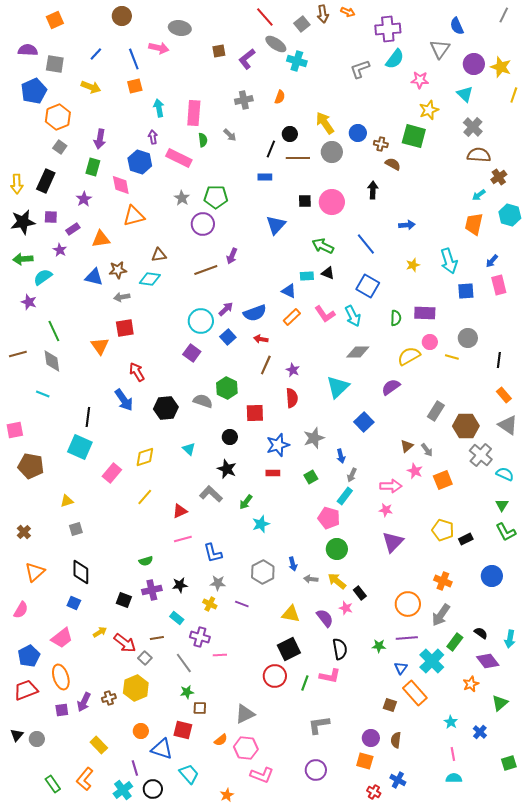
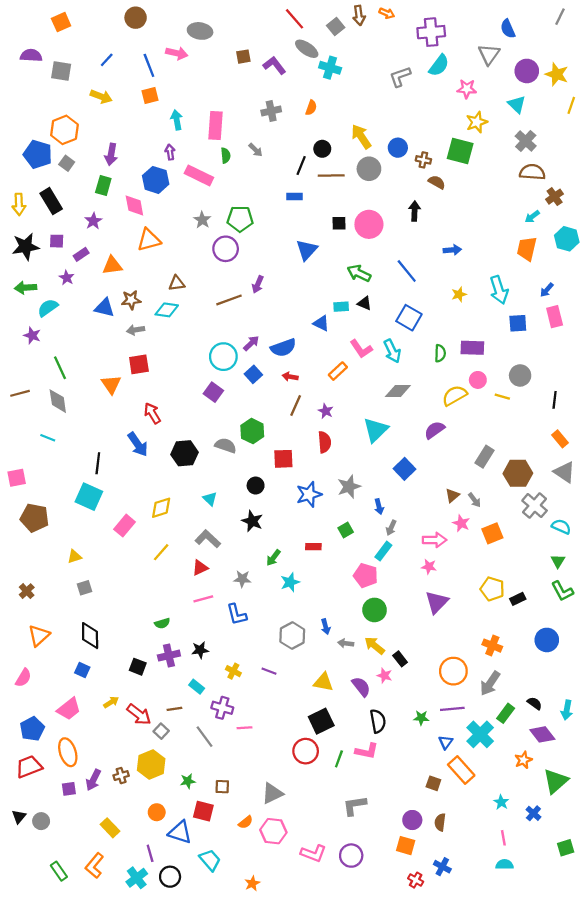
purple L-shape: (247, 59) -> (274, 65), turned 90
blue pentagon: (34, 91) -> (38, 154), moved, turned -30
black rectangle: (46, 181) -> (51, 201), turned -55
orange rectangle: (292, 317) -> (338, 371), moved
red rectangle: (273, 473) -> (313, 547), moved
gray L-shape: (211, 494) -> (208, 539), moved
gray star: (218, 583) -> (242, 579), moved
green star: (187, 692) -> (188, 781), moved
green triangle: (500, 703) -> (556, 781), size x1.4
pink L-shape: (262, 775) -> (313, 853), moved

